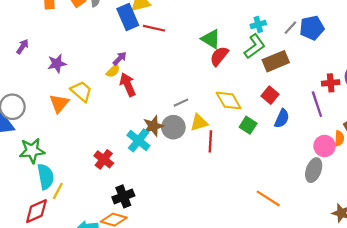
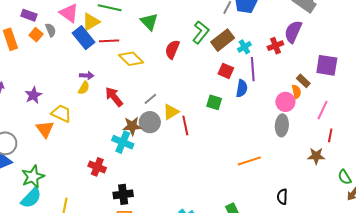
cyan cross: (258, 24) -> (244, 47), moved
green triangle: (211, 39) -> (149, 22), moved, turned 30
purple arrow: (120, 58) -> (87, 76), turned 64
red arrow: (128, 85) -> (114, 97), moved
yellow diamond: (229, 100) -> (131, 59), moved
purple line: (317, 104) -> (253, 69), moved, turned 30
brown star: (153, 126) -> (132, 126), turned 30
cyan semicircle: (46, 177) -> (31, 198), moved, turned 70
black cross: (123, 196) -> (123, 194), turned 30
orange line: (268, 198) -> (249, 161), turned -35

